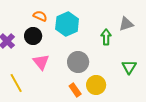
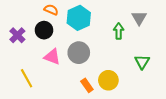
gray triangle: (126, 24) -> (139, 18), turned -42
pink triangle: (41, 62) -> (52, 57), turned -30
gray circle: (78, 62) -> (79, 53), moved

